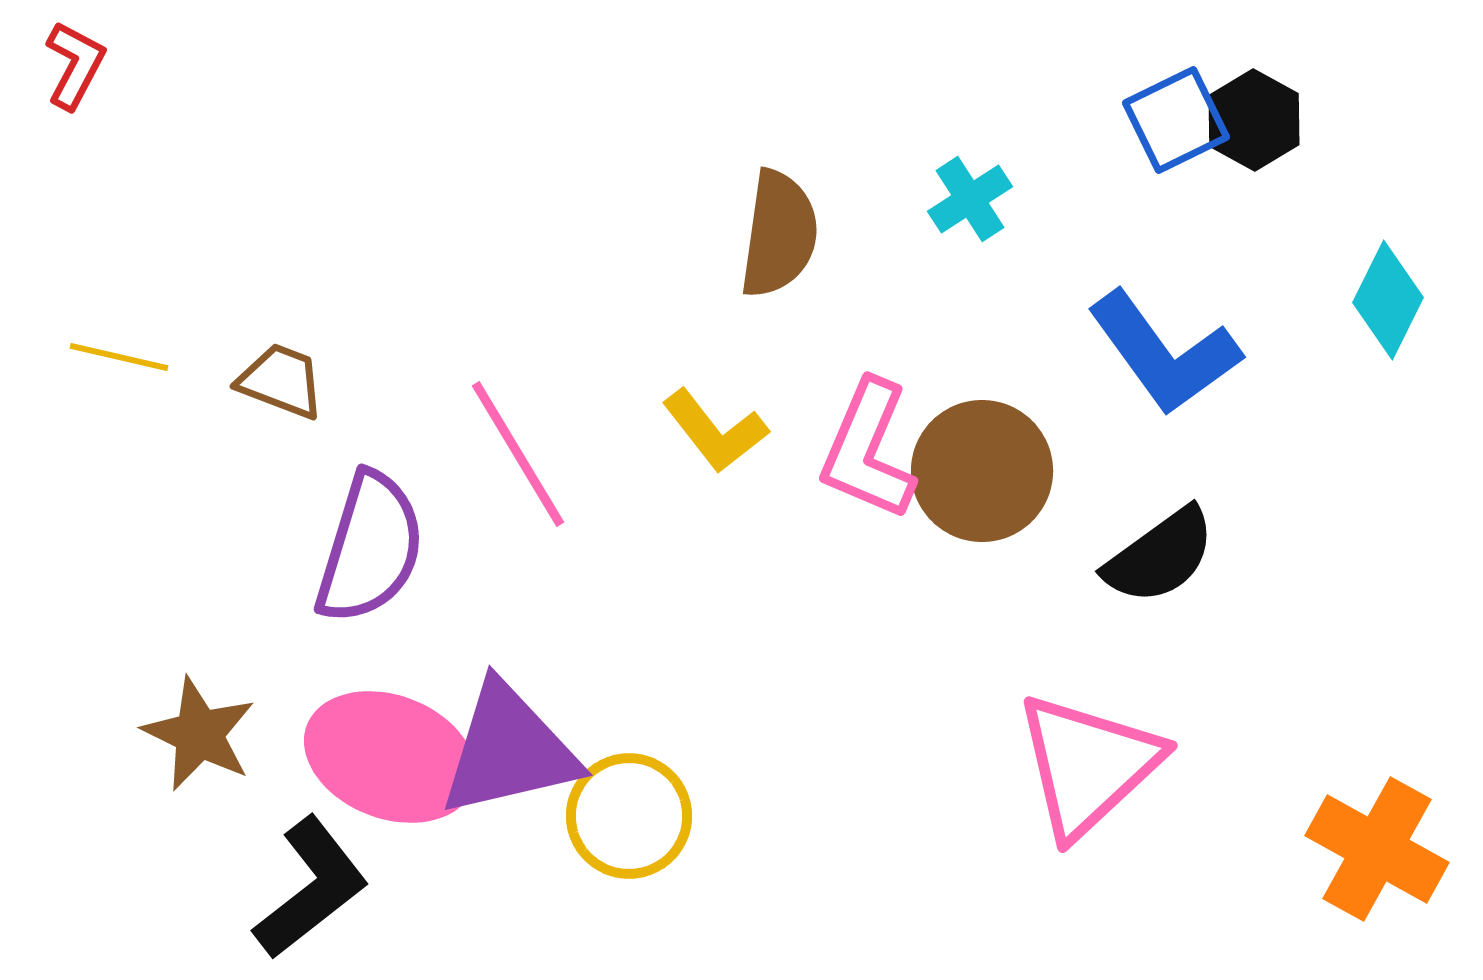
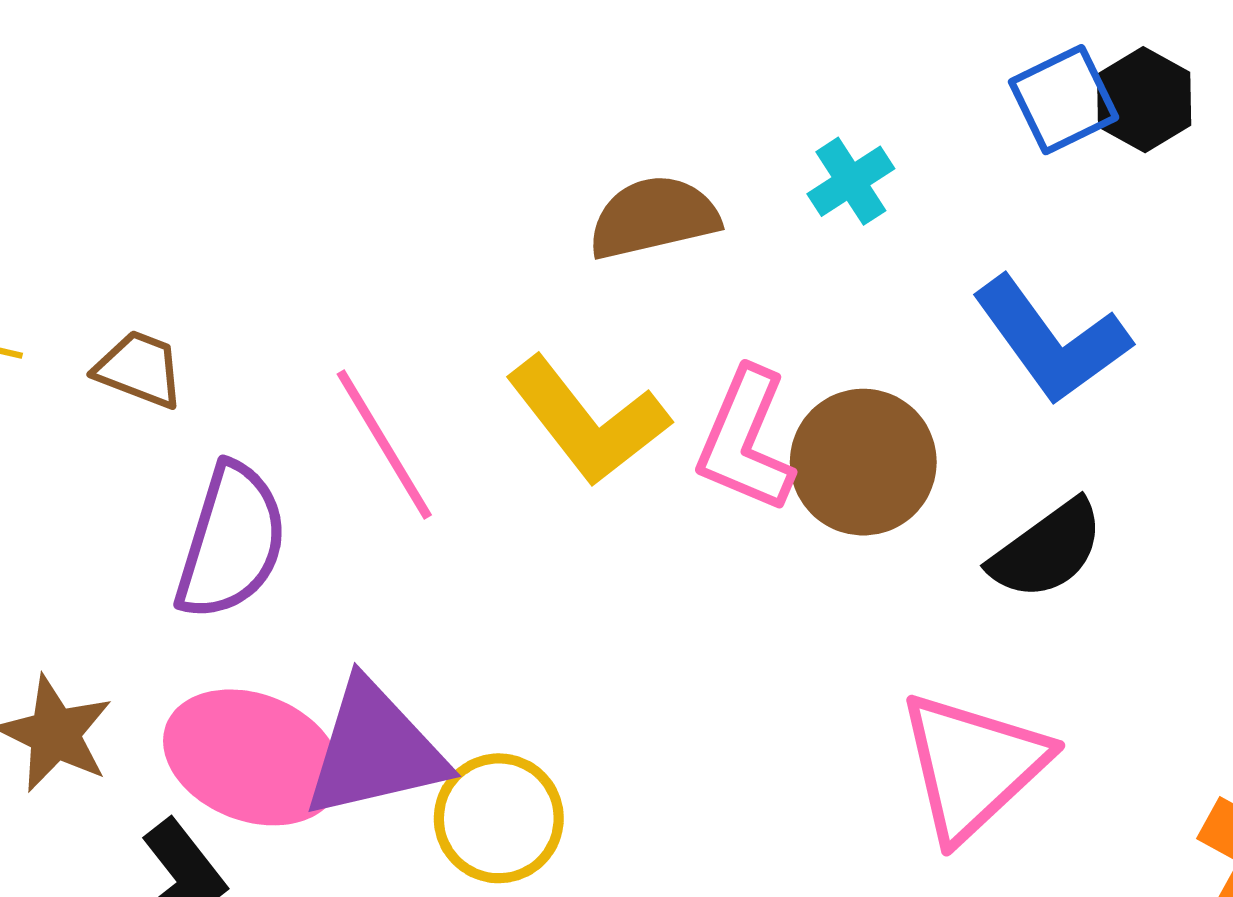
brown semicircle: (779, 234) -> (654, 217), turned -111
yellow L-shape: (715, 431) -> (588, 421), size x1.5

